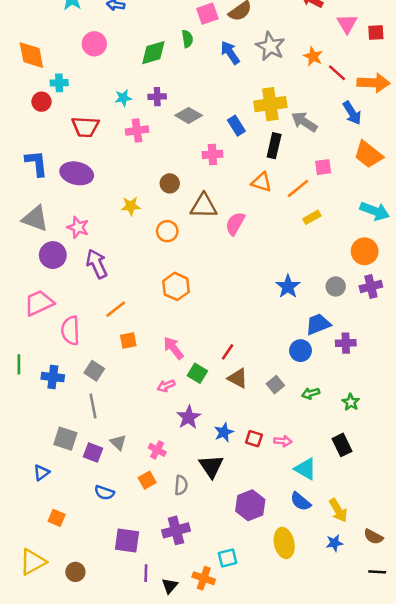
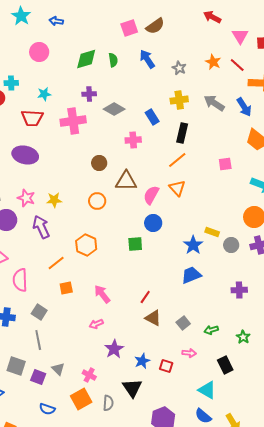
green semicircle: (187, 39) -> (113, 60), moved
gray star: (270, 46) -> (179, 68), moved, size x0.6
red line: (337, 73) -> (237, 65), moved
cyan star: (123, 98) -> (44, 94), moved
yellow cross: (270, 104) -> (179, 100), size x0.7
gray arrow: (304, 122) -> (214, 103), moved
pink cross: (137, 131) -> (73, 121), size x1.4
pink square: (323, 167) -> (225, 164), moved
orange triangle: (262, 182) -> (177, 188), moved, turned 30
orange line: (298, 188) -> (177, 160), moved
yellow star: (131, 206) -> (54, 200), moved
yellow rectangle: (312, 217) -> (212, 232), moved, turned 48
orange hexagon: (176, 286) -> (86, 245), moved
blue trapezoid: (318, 324) -> (191, 275), moved
blue circle: (300, 351) -> (153, 223), moved
green square: (197, 373) -> (135, 244), moved, turned -35
pink arrow: (283, 441) -> (189, 353), moved
black rectangle: (342, 445) -> (225, 365), moved
orange square: (147, 480) -> (81, 399), size x1.5

